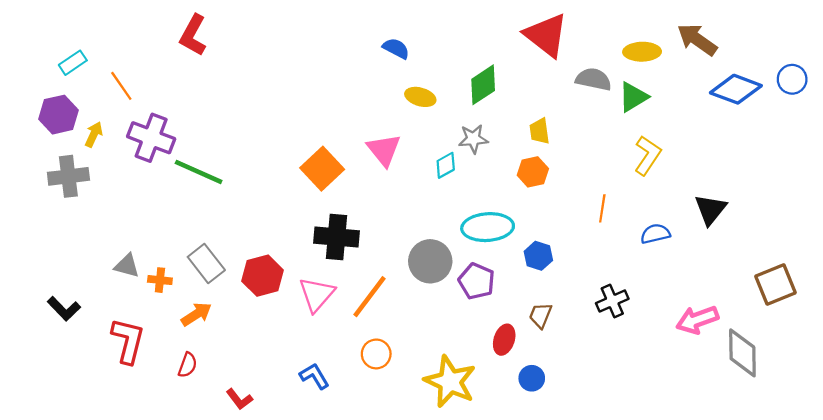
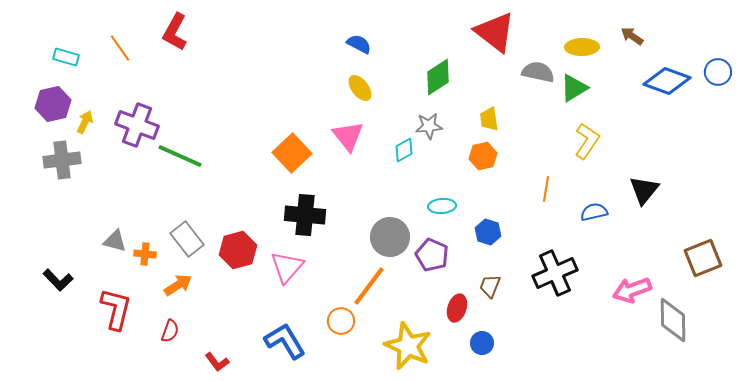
brown arrow: (697, 40) -> (632, 36), size x0.6
cyan rectangle: (73, 63) -> (66, 57), turned 50
orange line: (121, 86) -> (120, 48), moved
yellow ellipse: (420, 97) -> (360, 88), moved, turned 36
cyan ellipse: (488, 227) -> (442, 206), size x0.6
orange line: (370, 297) -> (369, 286), moved
black cross: (612, 301) -> (555, 273), size x1.5
blue L-shape: (314, 376) -> (285, 341), size x1.5

